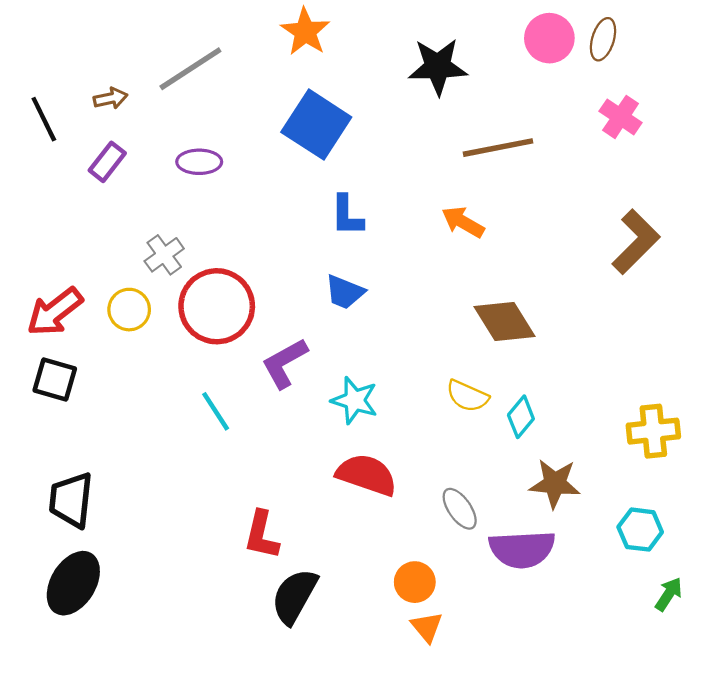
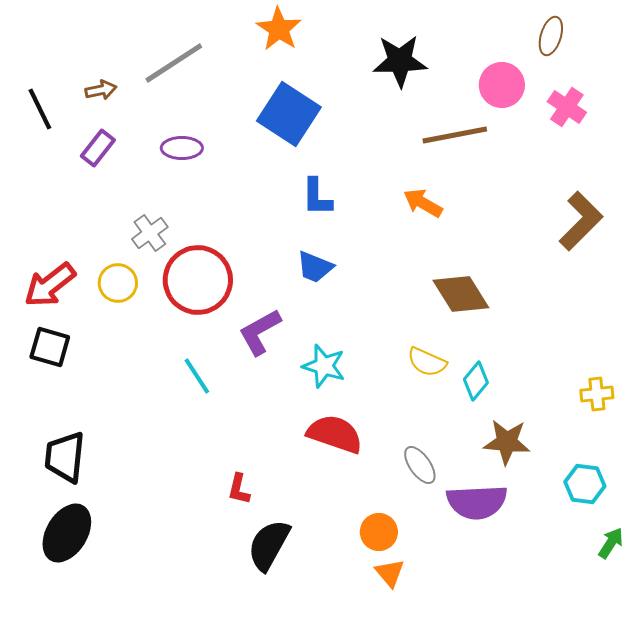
pink circle: (549, 38) -> (502, 85), moved
yellow cross: (653, 431) -> (597, 394), size x0.7
red L-shape: (262, 535) -> (239, 489), size x0.7

